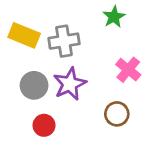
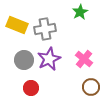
pink cross: (128, 70) -> (84, 59), moved
brown circle: (117, 114) -> (91, 87), moved

